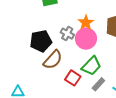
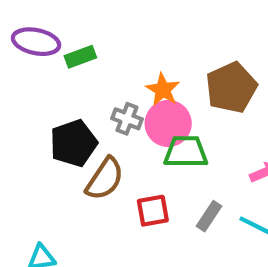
green trapezoid: (91, 66) -> (186, 152), moved, turned -125
red square: (73, 78) -> (153, 211), turned -35

